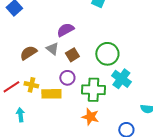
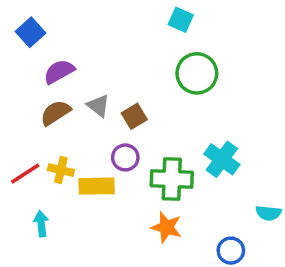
purple semicircle: (65, 30) -> (59, 72), moved
green circle: (107, 54) -> (197, 73), moved

